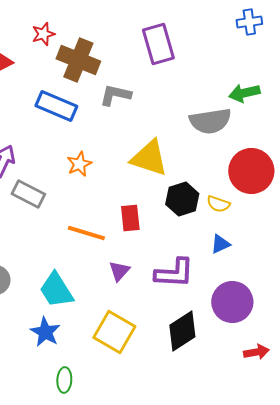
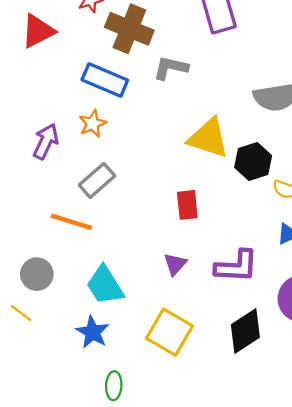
orange star: (79, 164) -> (93, 124), moved
gray rectangle: (28, 194) -> (97, 180), moved, turned -68
black hexagon: (182, 199) -> (253, 161), moved
orange line: (86, 233) -> (71, 222), moved

